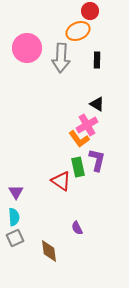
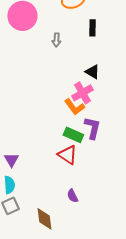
gray arrow: (61, 58) -> (56, 40), moved, size x0.5
green rectangle: (78, 167) -> (73, 135), turned -54
red triangle: (61, 181) -> (67, 155), moved

